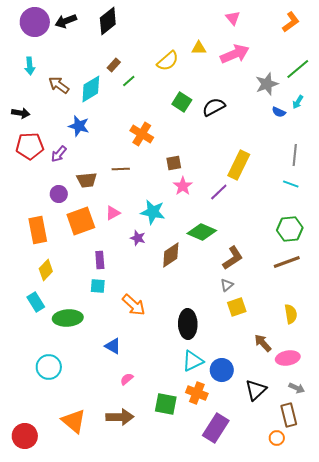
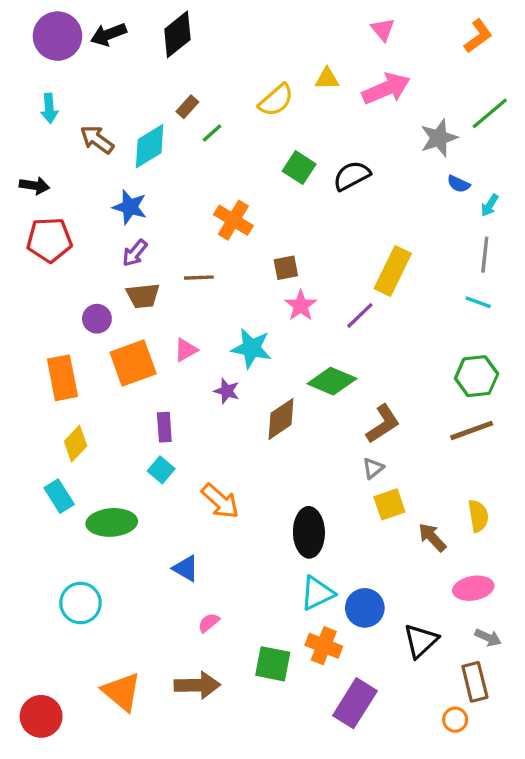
cyan arrow: (298, 102) -> (490, 205), moved
purple arrow: (59, 154) -> (135, 253), moved
cyan square: (98, 286) -> (161, 470), turned 35
brown arrow: (263, 343) -> (432, 537), moved

